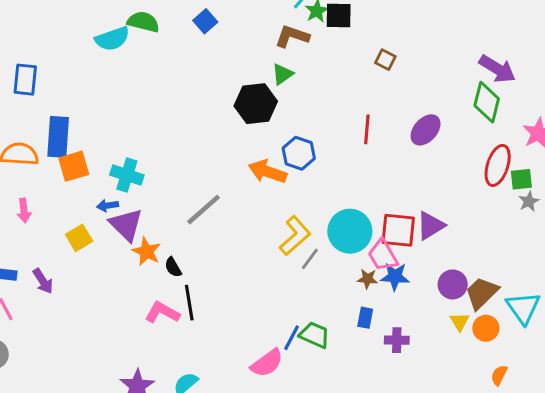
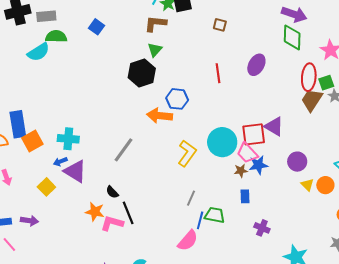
purple triangle: (431, 226) -> (274, 126), turned -45
orange star: (147, 252) -> (95, 212), moved
gray line: (310, 259) -> (191, 198), moved
purple arrow: (43, 281) -> (29, 221), turned -36
brown trapezoid: (482, 293) -> (312, 100), moved
purple cross: (397, 340) -> (262, 228), moved, turned 35

